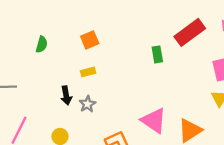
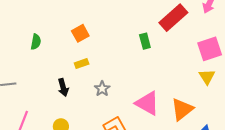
gray star: (87, 104) -> (102, 89), moved

